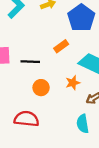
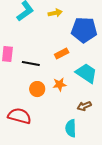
blue pentagon: (81, 18) -> (84, 30), turned 30
orange star: (73, 83) -> (60, 84), moved

